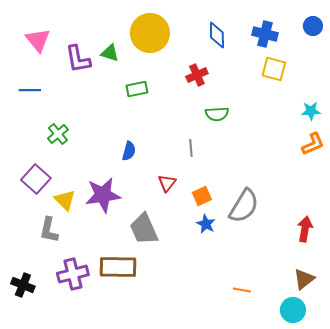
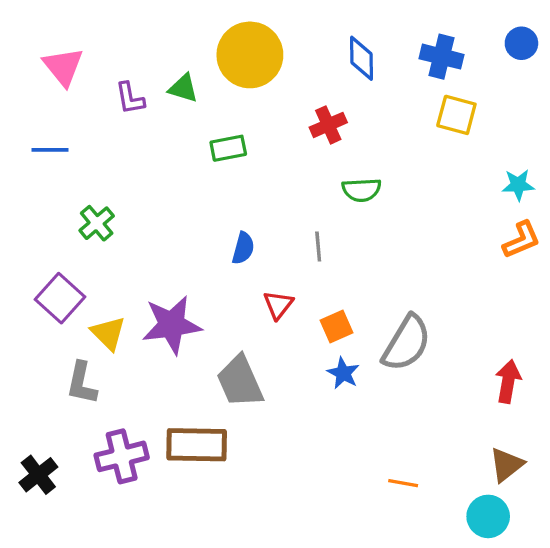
purple L-shape: (78, 59) -> (130, 98), size x0.7
blue semicircle: (129, 151) -> (243, 248), moved
black cross: (23, 285) -> (38, 475), turned 30

